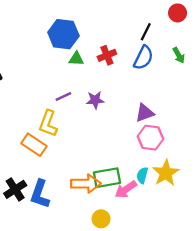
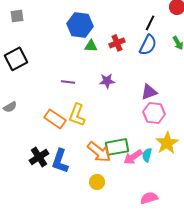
purple line: (63, 96) -> (68, 82), moved, turned 32
yellow L-shape: (48, 124) -> (77, 115), moved
cyan semicircle: (142, 175) -> (147, 155), moved
orange arrow: (86, 184) -> (99, 152), turned 40
yellow circle: (101, 219) -> (97, 182), moved

